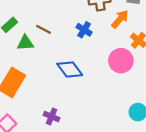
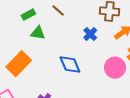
brown line: (44, 29) -> (58, 10), moved

